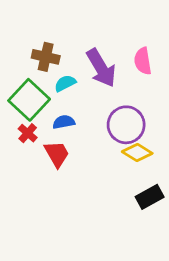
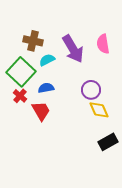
purple circle: (126, 125) -> (91, 90), size x0.7
yellow diamond: (137, 153) -> (99, 110), turned 35

